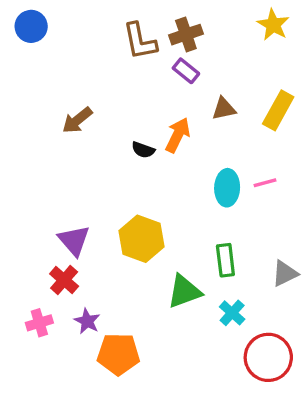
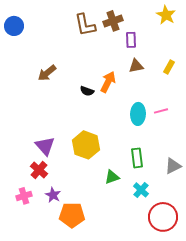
blue circle: (31, 26) -> (14, 26), moved
purple rectangle: (186, 71) -> (131, 40), moved, turned 49
yellow rectangle: (278, 110) -> (169, 67), size x0.6
green triangle: (184, 292) -> (112, 177), size x0.7

